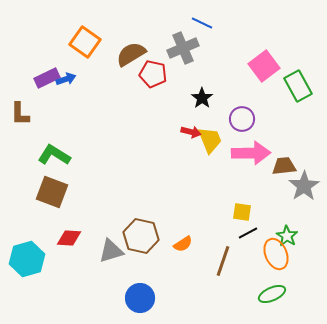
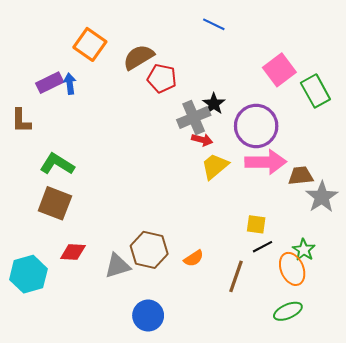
gray cross: (183, 48) -> (194, 117), moved
blue arrow: (66, 79) -> (70, 84), turned -78
purple circle: (242, 119) -> (256, 126), size x1.6
yellow trapezoid: (210, 140) -> (215, 166), moved, turned -108

